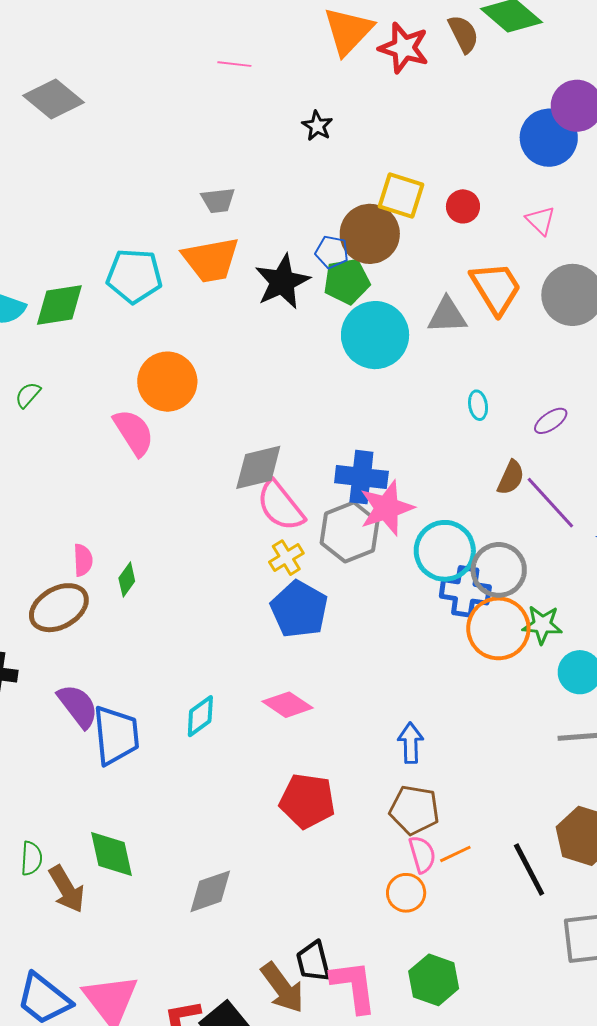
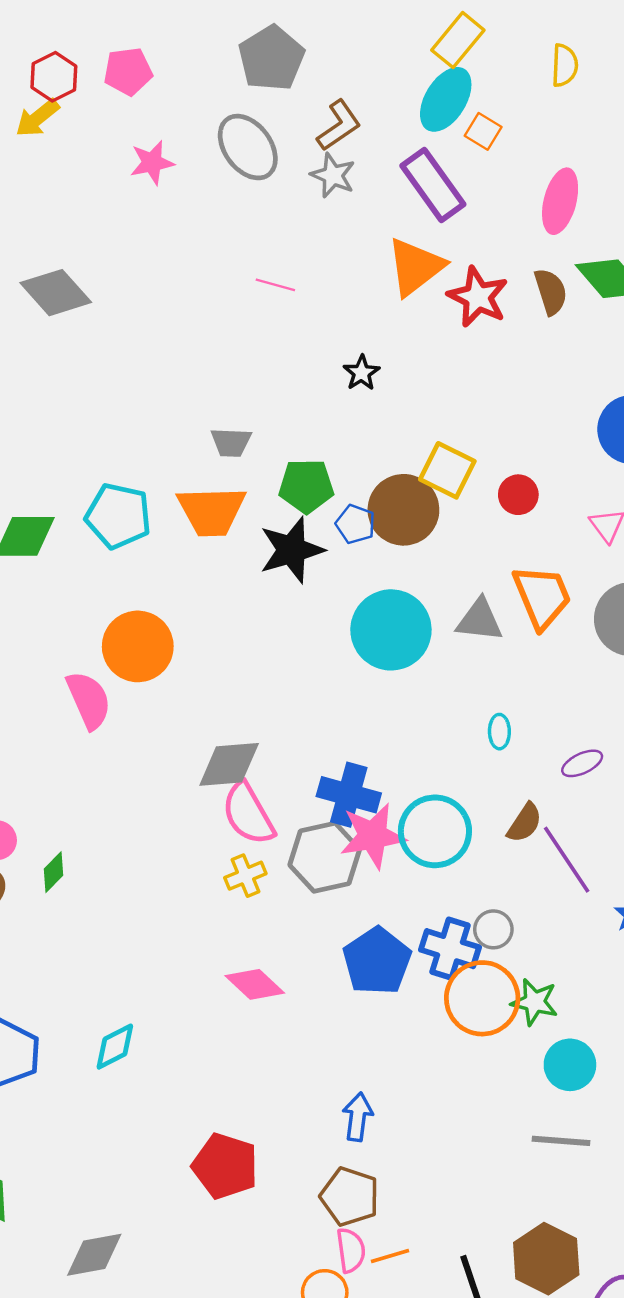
green pentagon: (347, 281) -> (306, 486), moved
cyan circle: (445, 551) -> (435, 831), moved
gray circle: (499, 570) -> (493, 929), size x0.6
blue pentagon: (299, 609) -> (377, 961), moved
pink diamond: (288, 705) -> (255, 984), moved

